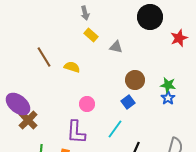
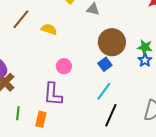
brown line: (44, 57) -> (21, 19), turned 70
brown circle: (135, 80) -> (112, 42), size x1.4
cyan line: (115, 129) -> (104, 91), moved

